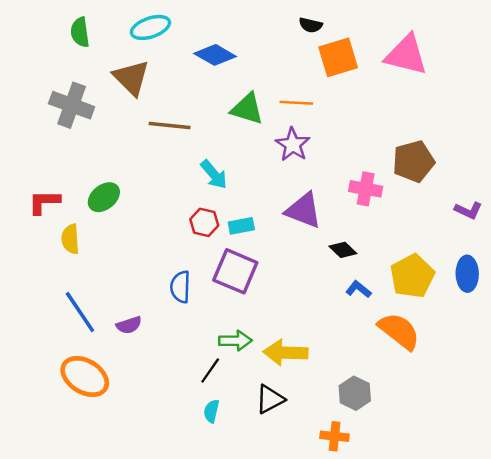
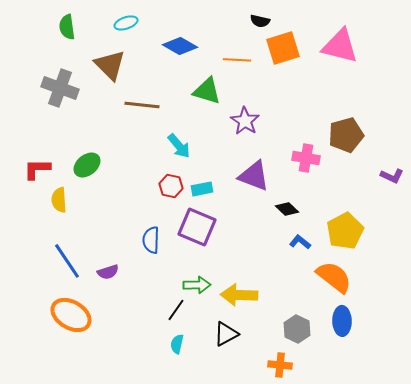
cyan ellipse: (150, 27) -> (126, 23), size x0.7
orange line: (296, 103) -> (237, 60), moved
blue ellipse: (467, 274) -> (342, 321), moved

